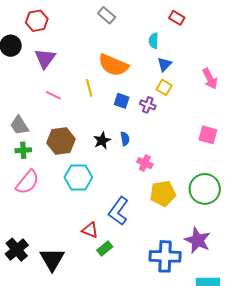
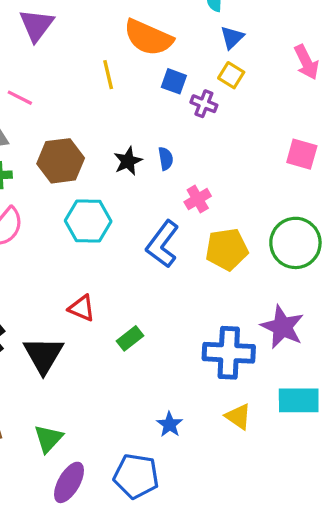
pink line: (53, 95) -> (20, 98), moved
blue square: (122, 101) -> (174, 81), moved
pink cross: (145, 163) -> (198, 199), turned 35
blue L-shape: (118, 211) -> (163, 244), moved
red triangle: (90, 230) -> (82, 308), moved

